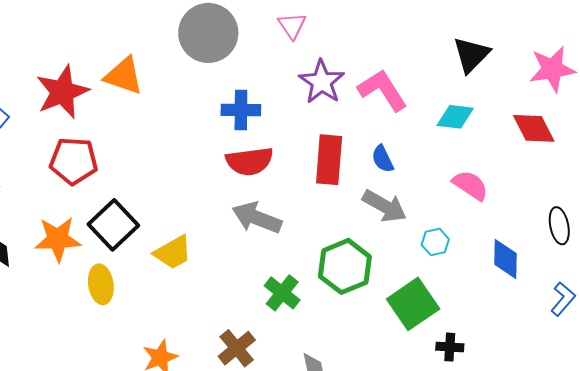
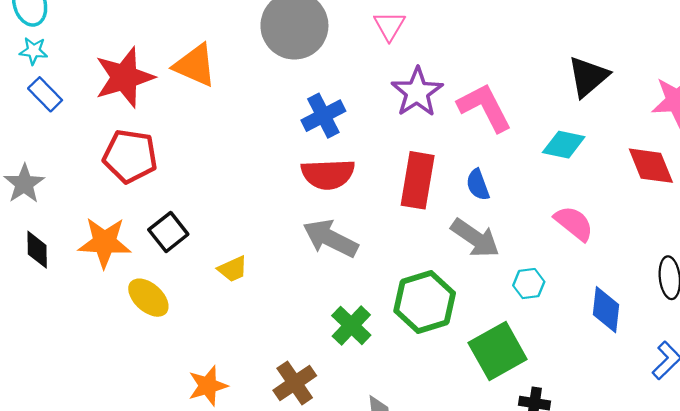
blue cross: (241, 110) -> (323, 116), turned -33
black square: (113, 225) -> (168, 232), size x0.7
yellow trapezoid: (173, 252) -> (233, 269), size x0.7
yellow ellipse: (101, 284) -> (148, 298), turned -45

